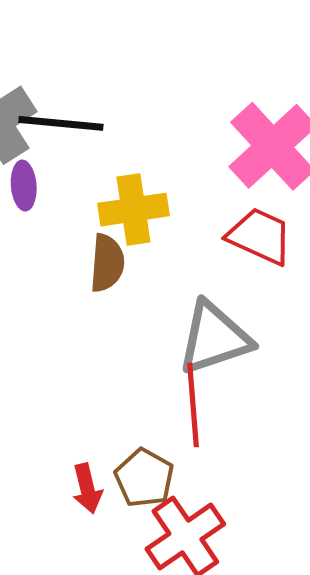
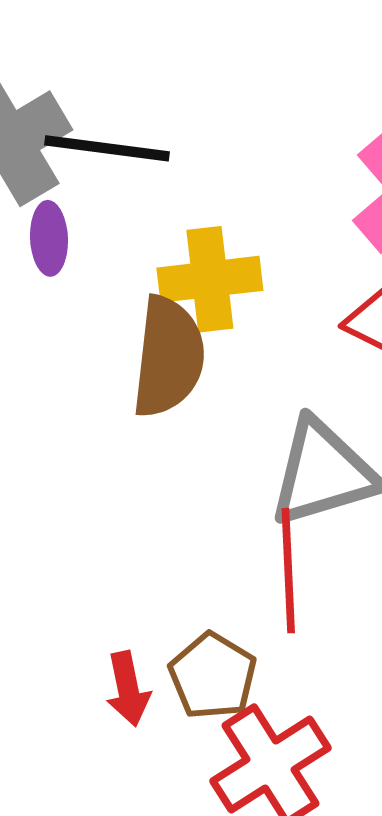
brown semicircle: (107, 263) -> (168, 357), size x1.4

